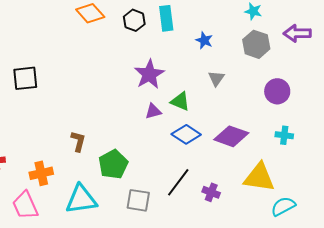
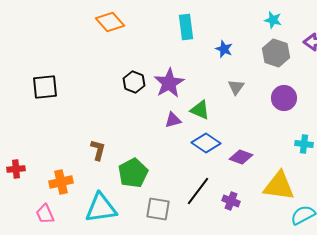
black hexagon: (134, 20) -> (134, 82), moved
purple circle: (277, 91) -> (284, 98), moved
purple diamond: (231, 136) -> (241, 157), moved, size x0.7
pink trapezoid: (25, 205) -> (45, 214), size x0.7

